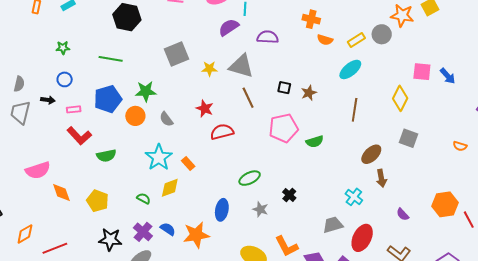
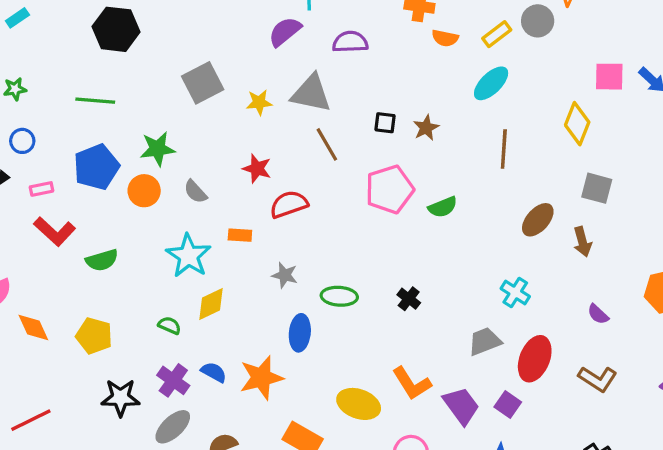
orange rectangle: (188, 164) -> (240, 235), moved, turned -40
green ellipse: (250, 178) -> (339, 296), moved, turned 35
brown arrow: (381, 178) -> (582, 242), moved
gray star: (260, 209) -> (285, 275), moved

